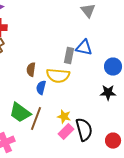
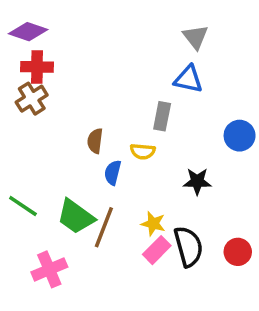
blue triangle: (84, 48) -> (188, 79), moved
yellow semicircle: (58, 76) -> (143, 151), size x0.6
black star: (108, 93) -> (197, 181), moved
red circle: (113, 141) -> (238, 252), moved

